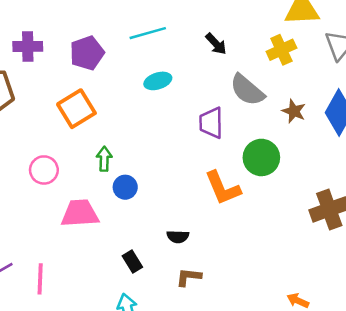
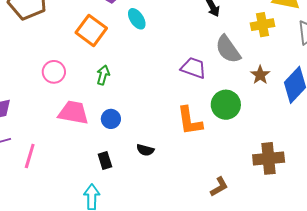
cyan ellipse: (158, 81) -> (137, 19), moved, turned 60
orange square: (76, 109) -> (91, 30), turned -36
purple trapezoid: (211, 123) -> (193, 68), turned 96
blue circle: (125, 187) -> (111, 119), moved
brown L-shape: (189, 277) -> (219, 187), moved, turned 130

